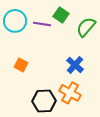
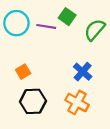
orange square: (21, 65) -> (23, 72), turned 32
black hexagon: (44, 101) -> (33, 101), moved

